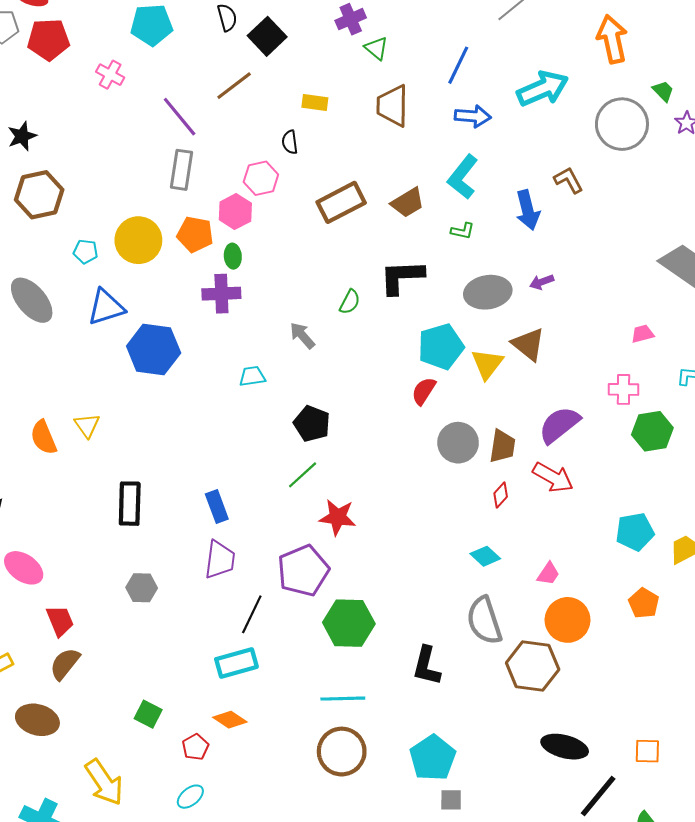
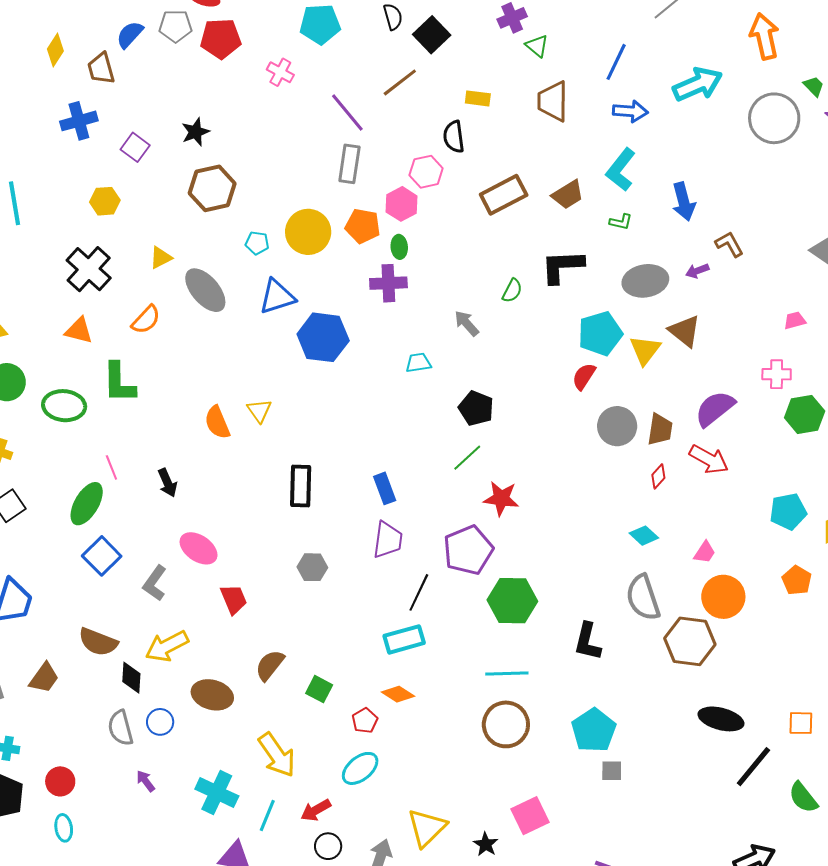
black semicircle: (290, 142) -> (454, 137), size x1.4
brown L-shape: (569, 180) -> (729, 244), moved
brown semicircle: (65, 664) -> (270, 665), moved
cyan ellipse: (190, 797) -> (360, 768), size x1.4

